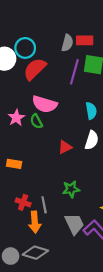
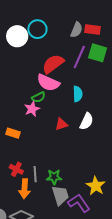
red semicircle: (35, 69) -> (53, 64), moved
cyan semicircle: (91, 111) -> (78, 94), moved
pink star: (16, 118) -> (32, 109), moved
green semicircle: (36, 121) -> (39, 97), turned -96
green star: (71, 189) -> (54, 177), moved

